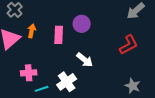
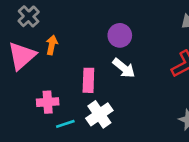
pink rectangle: (59, 35) -> (88, 80), moved
white arrow: (85, 60) -> (124, 68), moved

